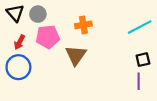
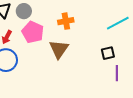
pink pentagon: (48, 37) -> (33, 32), turned 30
black square: (143, 60) -> (108, 53), moved

